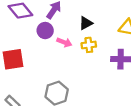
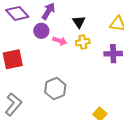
black triangle: (86, 23) -> (79, 22), turned -32

